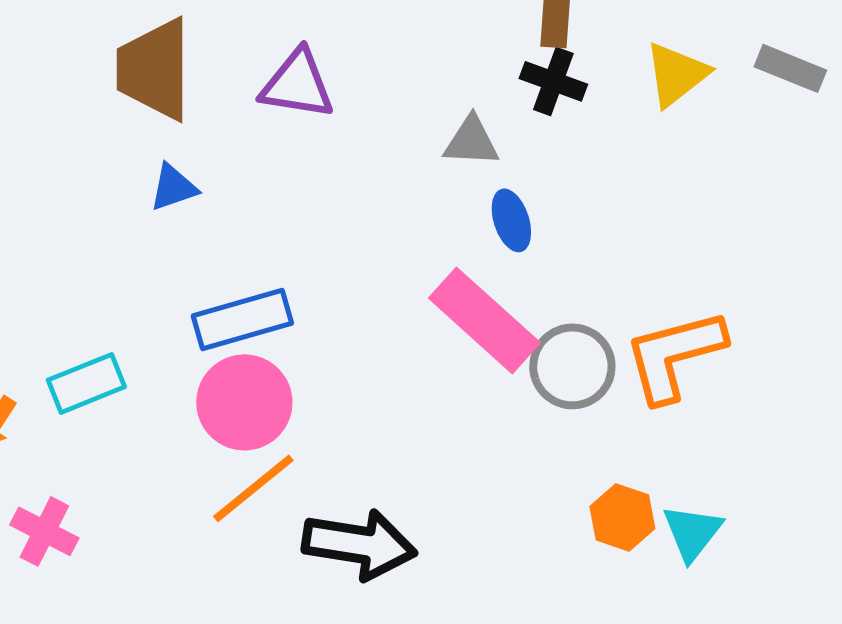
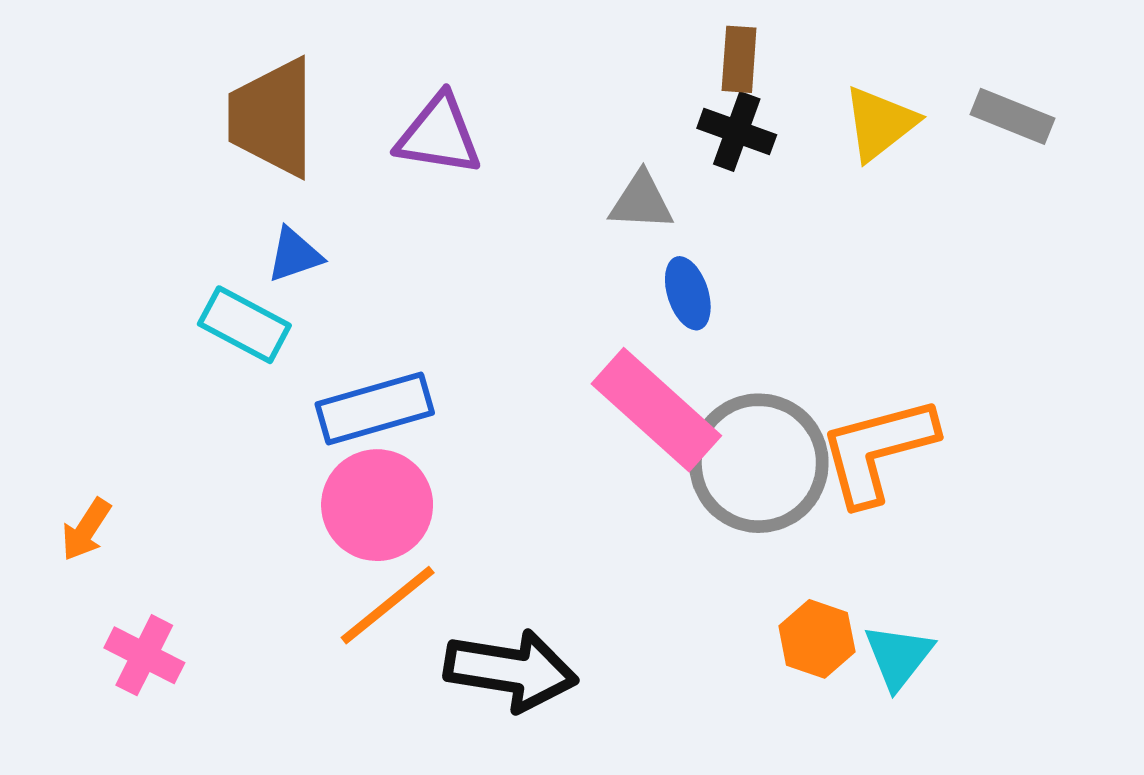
gray circle: (572, 366) -> (759, 463), size x1.4
cyan rectangle: (86, 383) -> (244, 325), moved, turned 50

